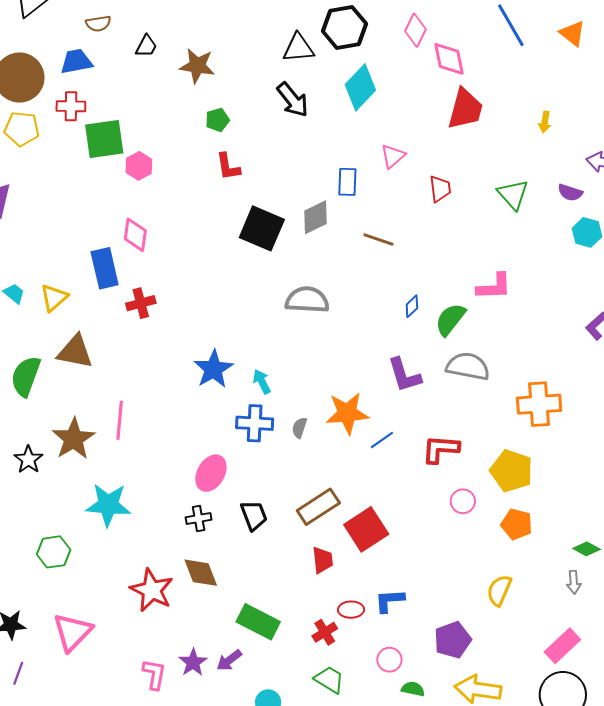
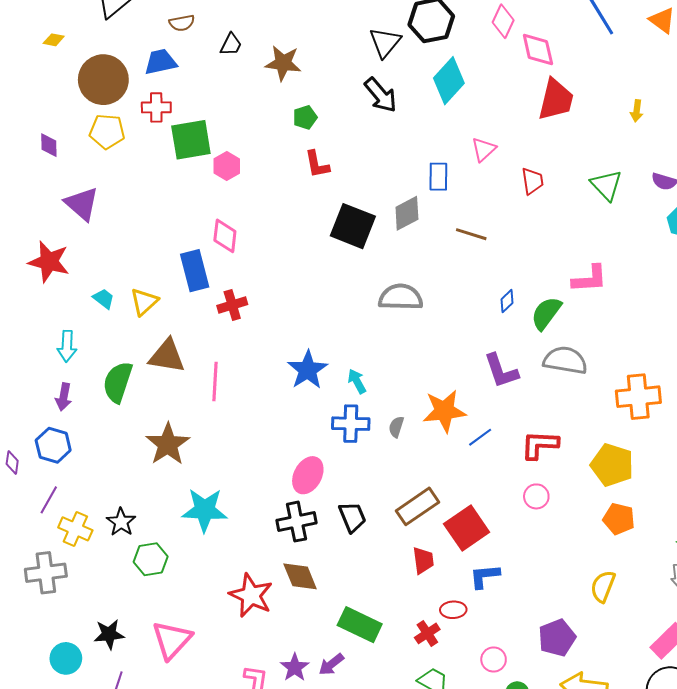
black triangle: (298, 48) -> (385, 42), turned -44
pink line: (120, 420) -> (215, 382), moved
black star: (28, 460) -> (121, 522), moved
pink circle: (463, 501) -> (536, 496), moved
black cross: (199, 518) -> (296, 522), size x1.5
blue L-shape: (390, 601) -> (485, 576), moved

